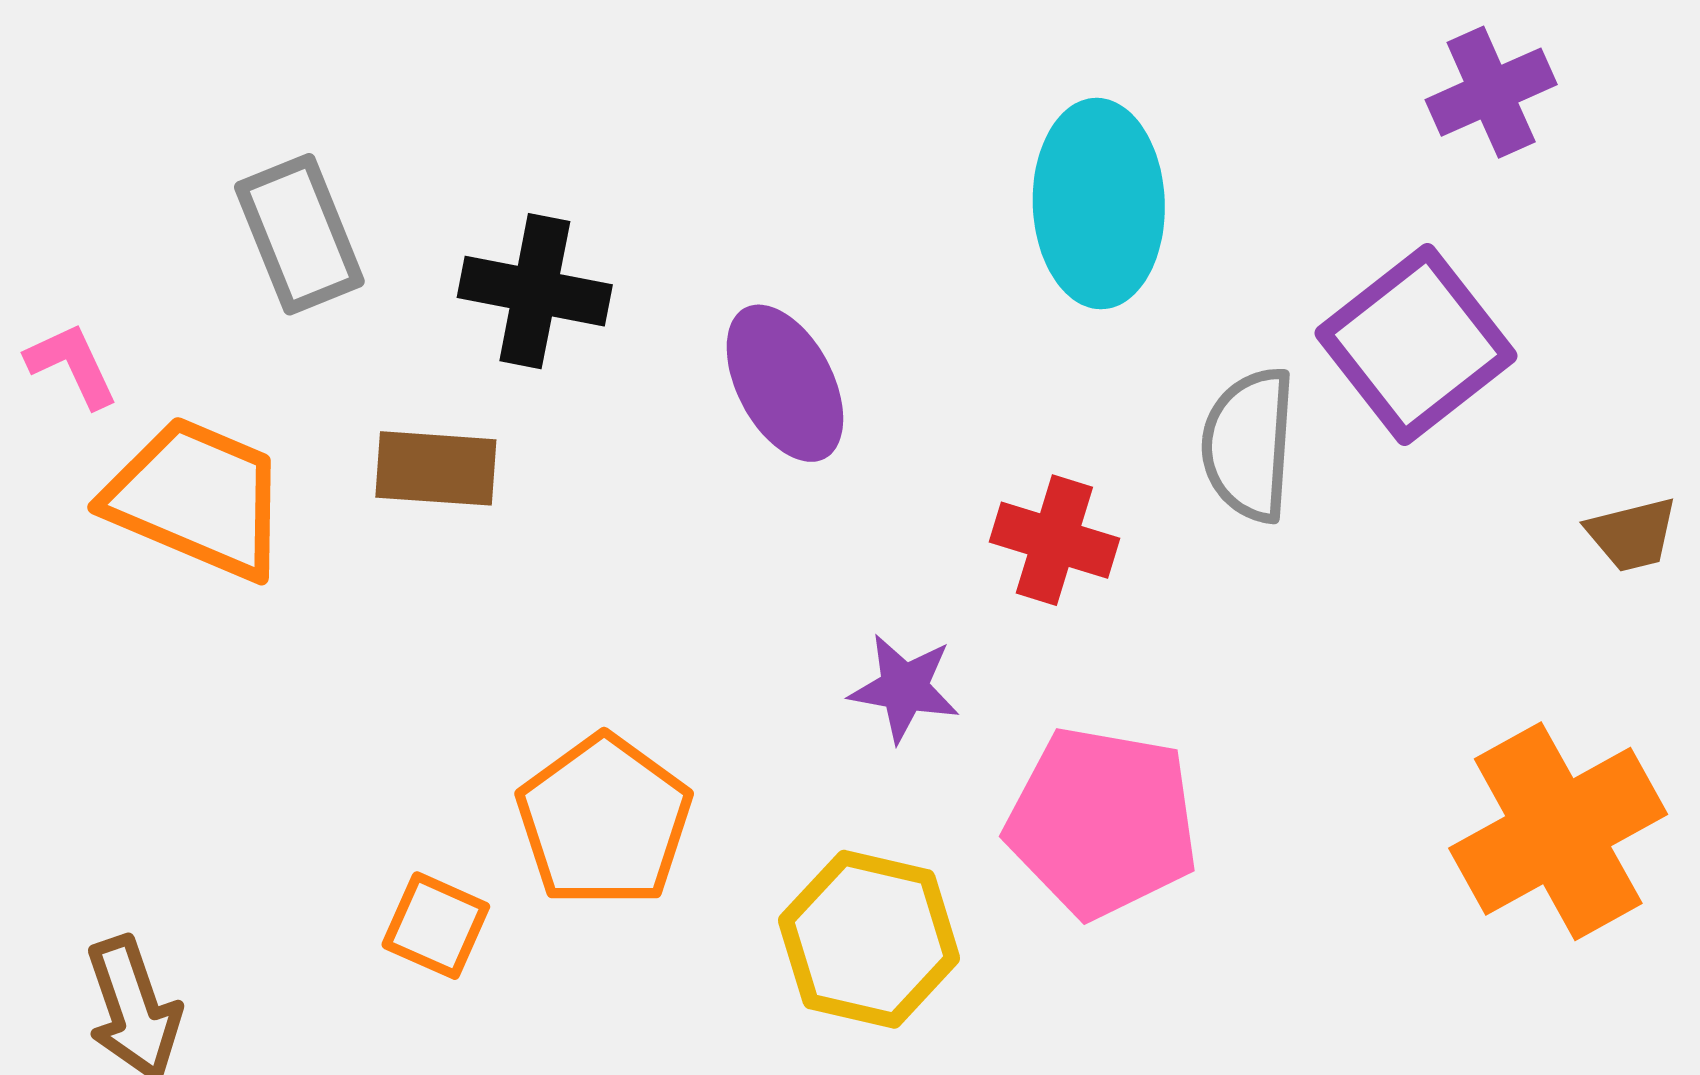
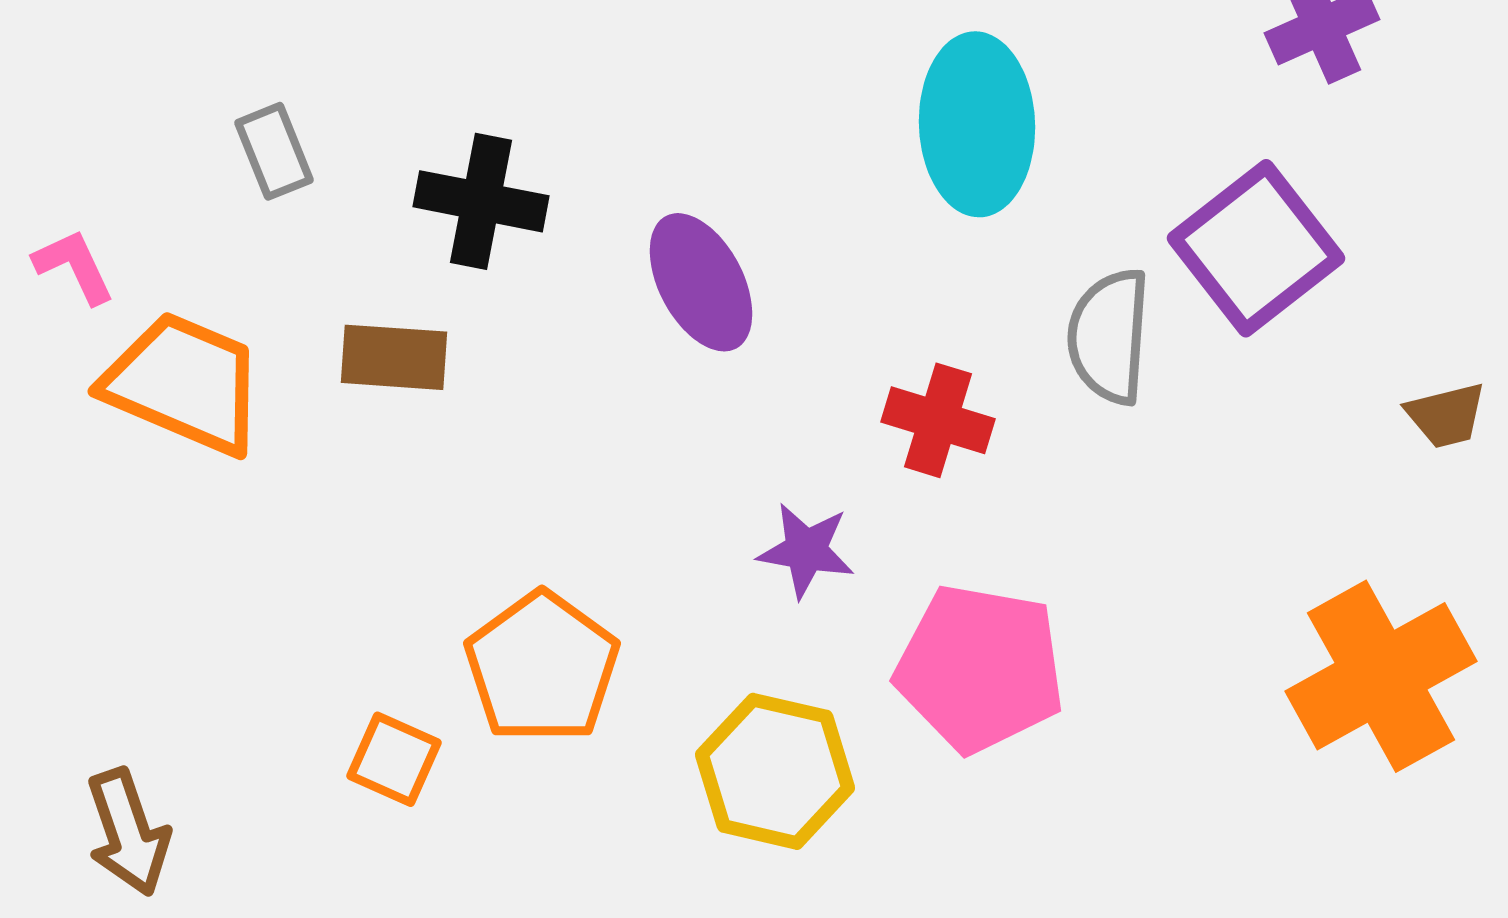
gray rectangle: (299, 234) -> (274, 151), size x0.7

